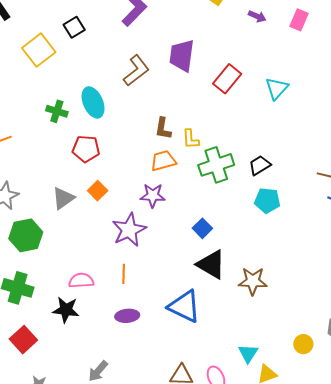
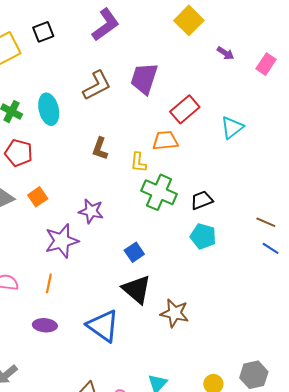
brown L-shape: (163, 129) -> (100, 149), moved
red pentagon: (86, 149) -> (19, 153), moved
orange trapezoid: (163, 161) -> (165, 141), moved
green cross: (216, 165) -> (159, 192), turned 32

